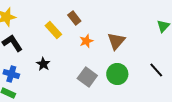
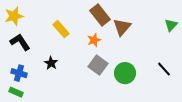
brown rectangle: (74, 18) -> (100, 15), moved, size x1.5
brown triangle: (116, 41) -> (122, 27), moved
gray square: (87, 77) -> (98, 65), moved

